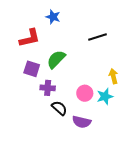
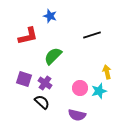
purple square: (32, 69) -> (24, 79), moved
purple cross: (48, 88) -> (45, 83), turned 32
black semicircle: (59, 108) -> (42, 102), moved

